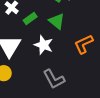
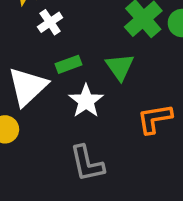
green rectangle: (30, 18) -> (69, 64), moved

